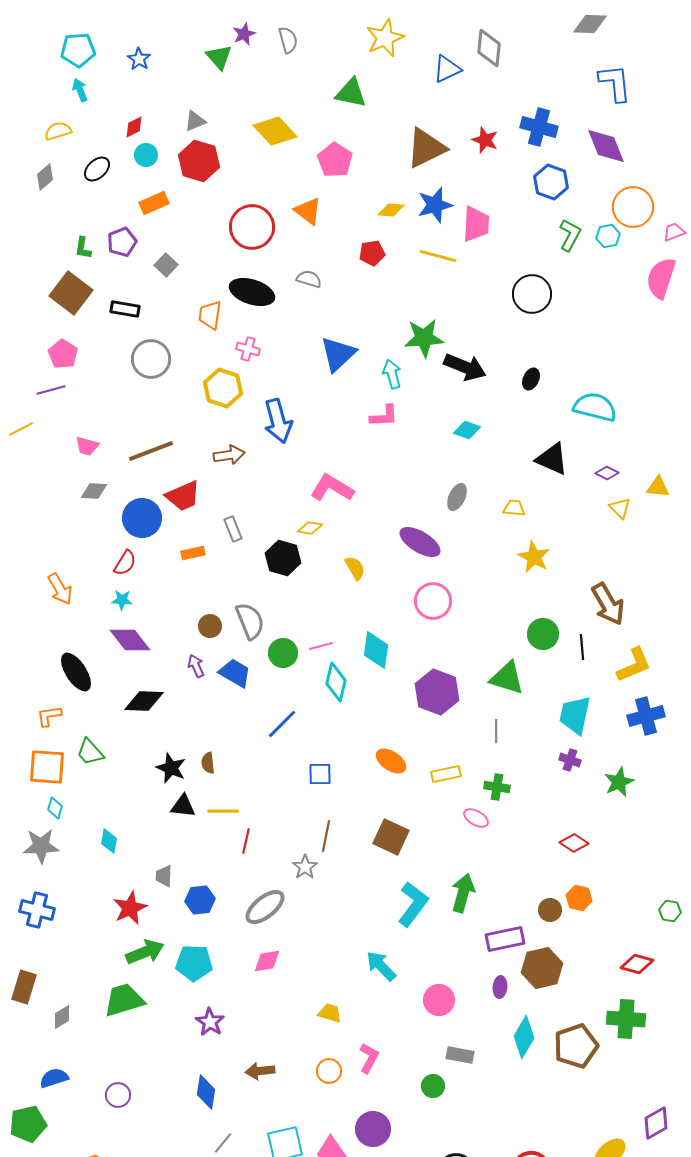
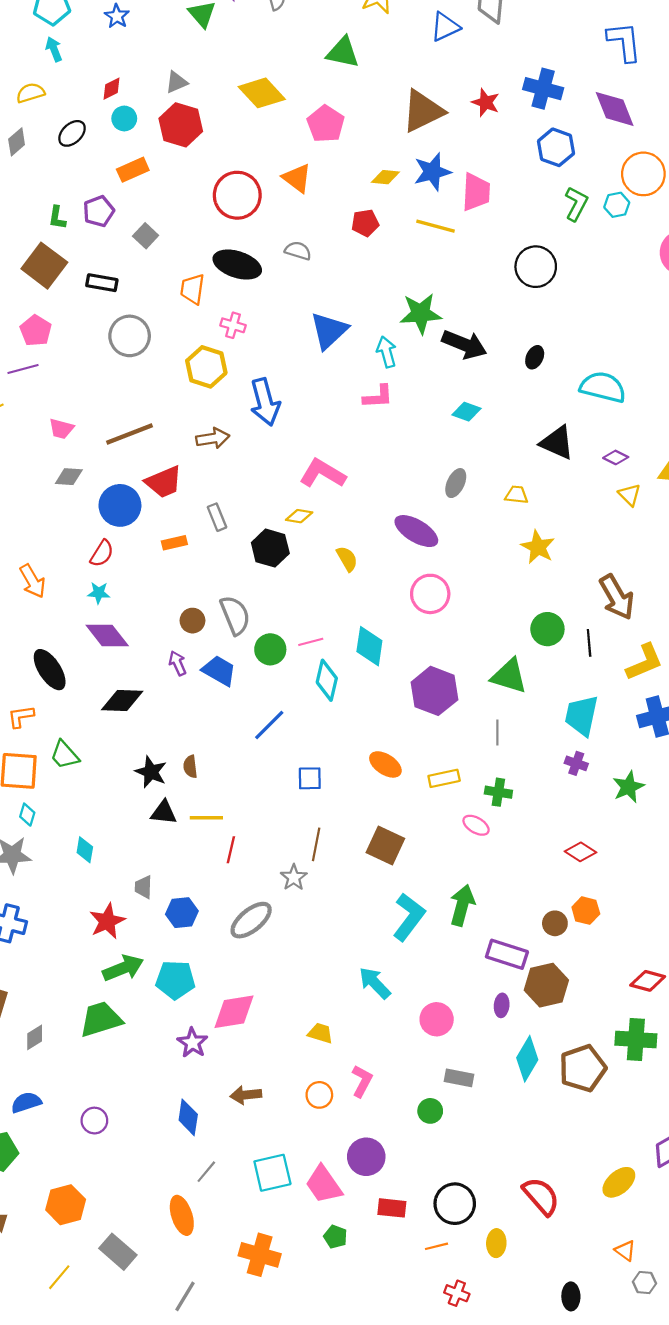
purple rectangle: (505, 939) -> (507, 954), turned 30
pink diamond: (267, 961) -> (234, 1012), moved, size x1.5

